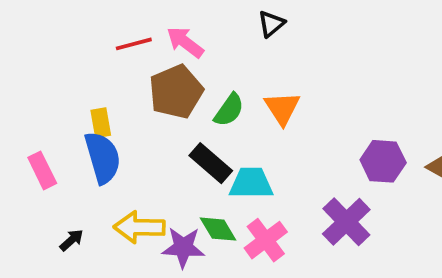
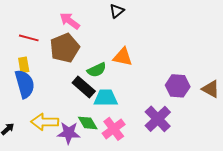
red line: (134, 44) -> (29, 38), moved, turned 30
orange triangle: (282, 108) -> (123, 57), turned -45
green semicircle: (229, 110) -> (97, 70), moved, turned 30

